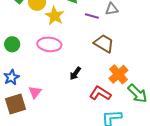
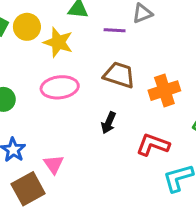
brown trapezoid: (104, 43) -> (119, 75), moved
orange cross: (118, 74) -> (164, 91), moved, turned 36

